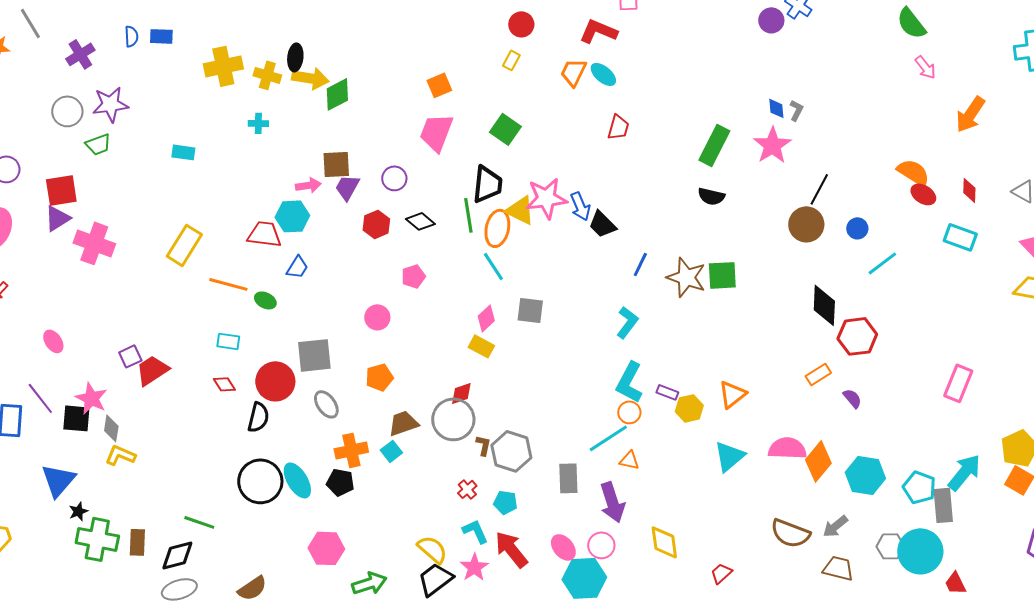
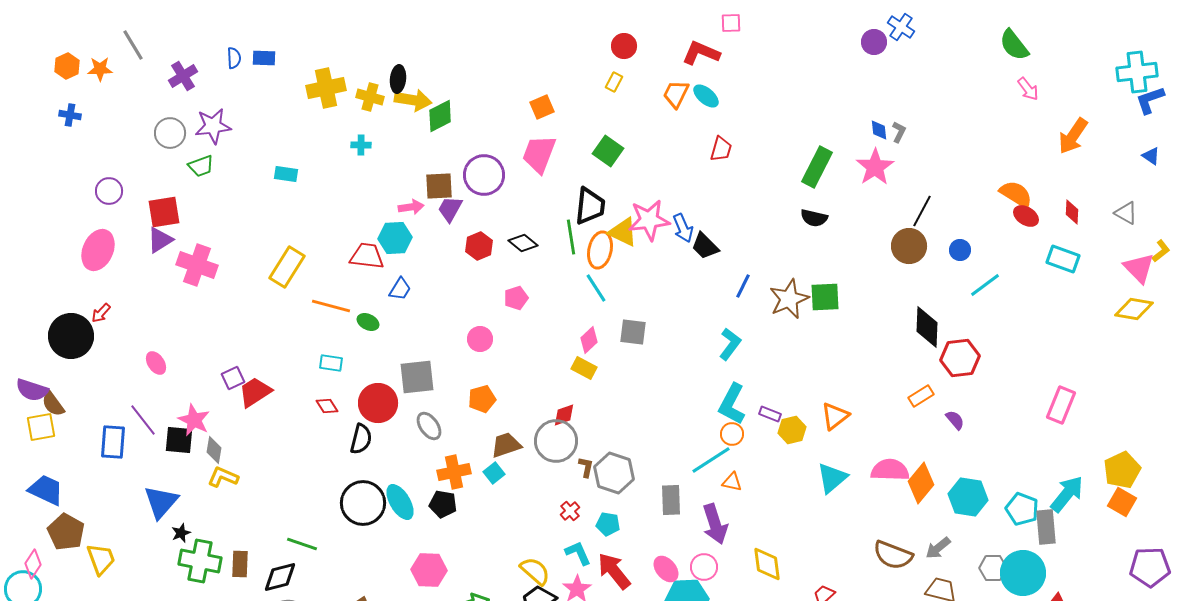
purple circle: (394, 178) -> (484, 175), moved, size x1.6
brown star: (686, 277) -> (789, 299), turned 30

